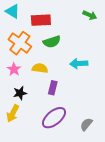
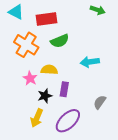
pink star: (14, 69) -> (30, 78), moved
black star: (20, 93) -> (45, 96), moved
yellow arrow: (13, 113) -> (37, 118), moved
gray semicircle: (86, 124) -> (100, 102), moved

